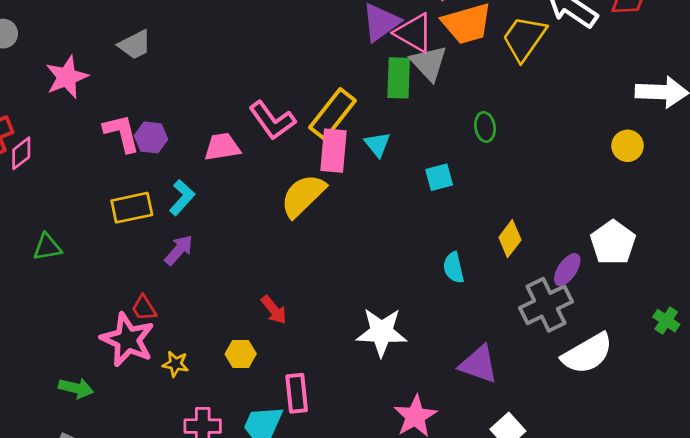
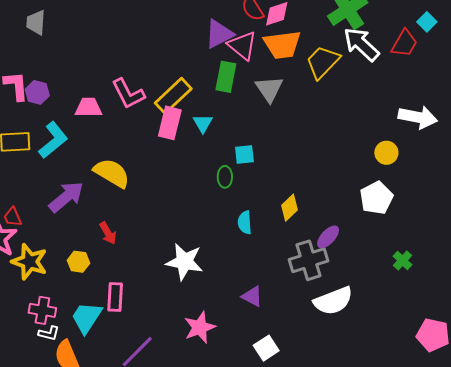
gray trapezoid: (135, 45) -> (36, 22), turned 112
gray triangle: (429, 63) -> (269, 89), moved
green ellipse: (485, 127) -> (225, 177), moved
yellow semicircle: (303, 196) -> (112, 173), moved, turned 66
cyan L-shape: (182, 198) -> (53, 140), size x1.4
white pentagon: (613, 243) -> (376, 198), moved
purple arrow: (179, 250) -> (66, 197), moved, size x1.5
green cross: (666, 321) -> (403, 260), moved
yellow star: (175, 364) -> (29, 262), size x1.8
purple triangle: (479, 364) -> (252, 296), size x0.7

